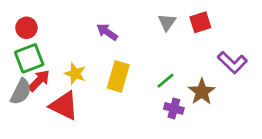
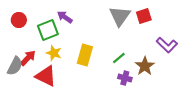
gray triangle: (167, 22) -> (120, 16), size x1.6
purple arrow: (107, 32) -> (65, 17), moved
green square: (29, 58) -> (48, 30), moved

